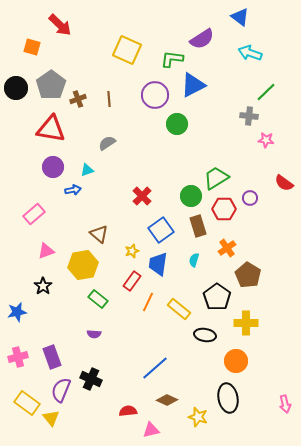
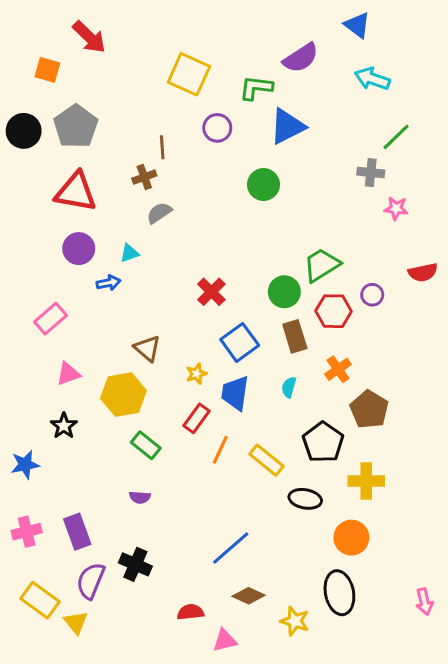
purple circle: (155, 95) -> (217, 128), moved, size x0.7
brown cross: (78, 99) -> (144, 177), moved
red semicircle: (284, 183) -> (423, 272), turned -48

